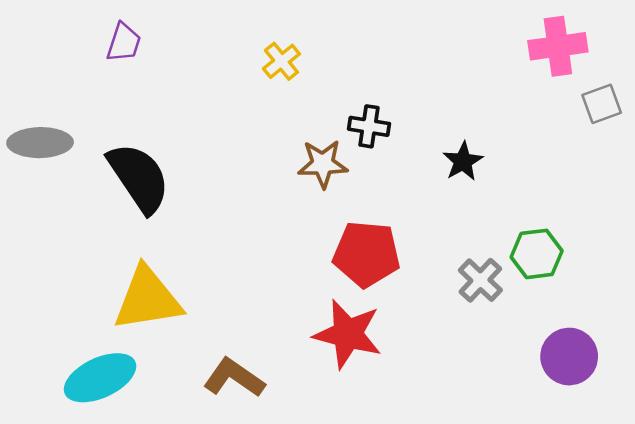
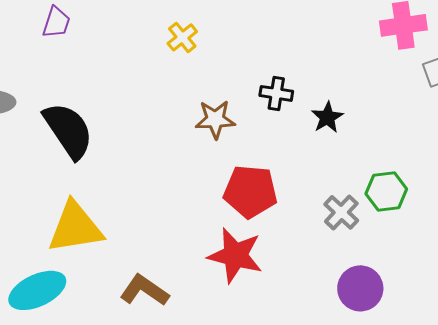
black cross: (369, 126) -> (276, 93), moved
purple circle: (569, 357) -> (360, 288), moved

